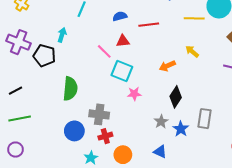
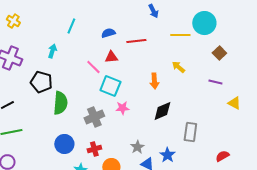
black pentagon: (44, 56) -> (41, 82), moved
orange arrow: (167, 66) -> (154, 81), turned -70
black diamond: (176, 97) -> (162, 111), turned 35
gray cross: (99, 114) -> (94, 117), moved, turned -30
gray star: (161, 122) -> (137, 147), moved
blue star: (181, 129) -> (167, 155), moved

